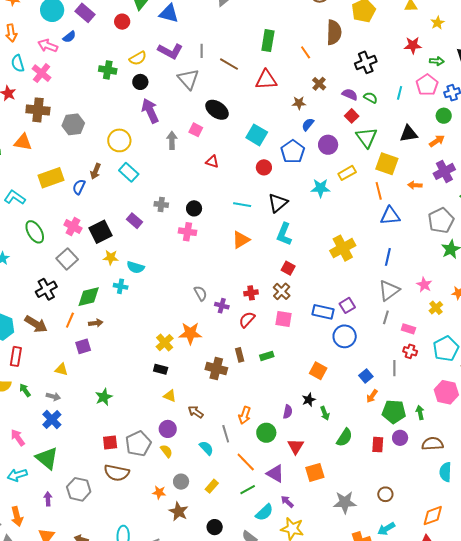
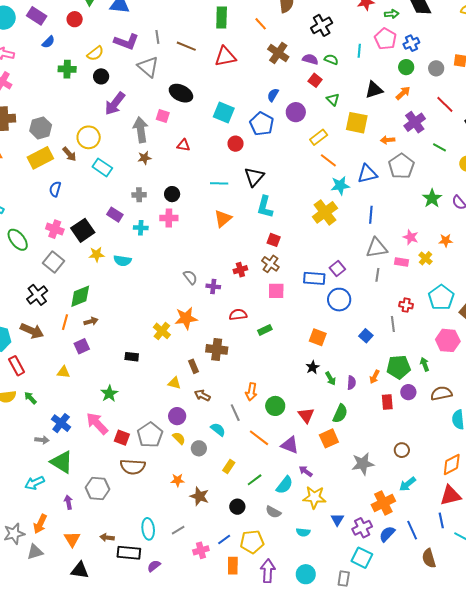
blue semicircle: (69, 37) -> (48, 42), moved
brown cross: (319, 84) -> (278, 53), size x1.5
brown star: (299, 103) -> (144, 158), moved
purple arrow: (150, 111) -> (115, 104), turned -110
green triangle: (367, 137) -> (333, 99), size x0.6
gray arrow: (172, 140) -> (141, 130), size x1.4
brown arrow: (95, 171) -> (69, 154), moved, turned -56
yellow rectangle: (51, 178) -> (40, 158), moved
cyan star: (320, 188) -> (340, 186), moved
orange line: (379, 191) -> (328, 160), moved, turned -30
gray pentagon: (441, 220) -> (401, 166), moved
cyan cross: (121, 286) -> (141, 228), moved
gray triangle: (389, 290) -> (377, 248), turned 35
red semicircle: (247, 320) -> (238, 315), moved, turned 48
pink rectangle: (408, 329) -> (401, 262), moved
brown rectangle: (240, 355) -> (194, 366), moved
red rectangle: (16, 356) -> (17, 366), turned -30
black rectangle: (161, 369) -> (132, 357), moved
gray arrow: (53, 396) -> (42, 440), moved
orange arrow: (372, 396) -> (374, 377), moved
purple semicircle: (288, 412) -> (351, 383), moved
green semicircle: (344, 437) -> (340, 414), moved
pink arrow: (18, 438) -> (97, 423), moved, size x1.4
red square: (110, 442) -> (122, 438), turned 35
gray circle: (181, 482) -> (199, 448), moved
green line: (248, 490) -> (255, 480), moved
orange arrow: (17, 516) -> (40, 524), turned 48

